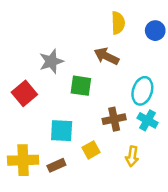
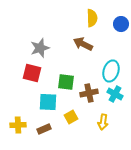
green square: (81, 86) -> (66, 82), moved
red square: (24, 93) -> (32, 73), moved, turned -36
yellow cross: (23, 160) -> (18, 125), size x0.7

